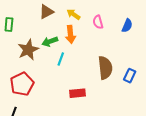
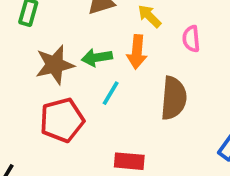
brown semicircle: (105, 68) -> (174, 98), moved
red pentagon: (22, 84) -> (62, 120), moved

